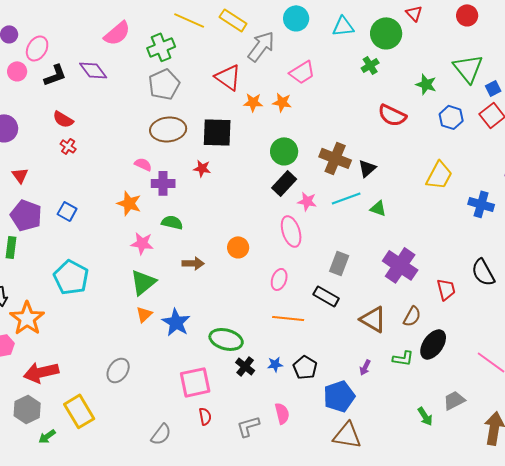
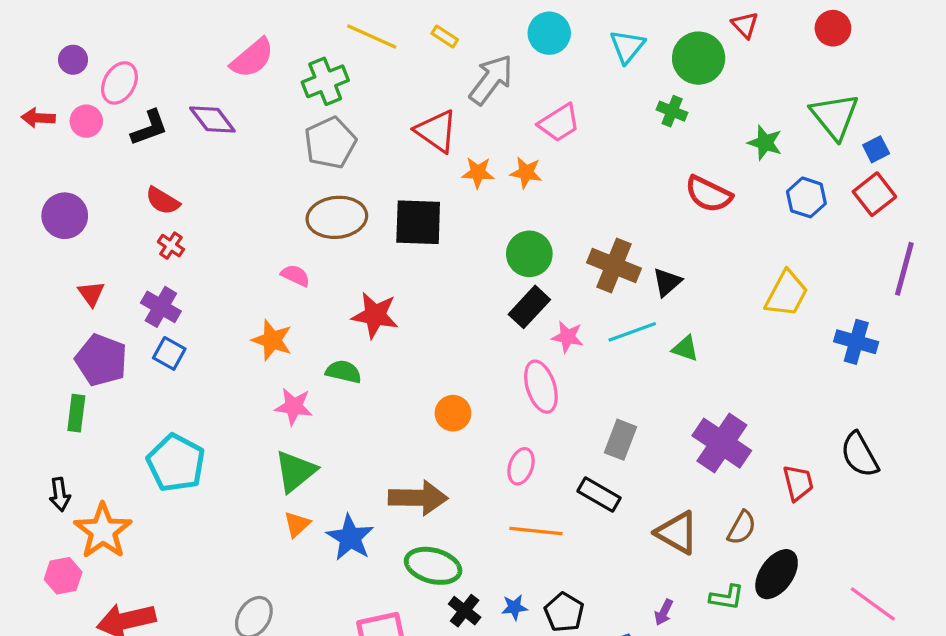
yellow rectangle: (233, 20) -> (445, 36), size x0.6
cyan triangle: (343, 26) -> (627, 46), turned -45
green cross: (370, 65) -> (672, 111), turned -36
red star: (202, 168) -> (375, 315), moved, size x1.6
purple cross: (163, 183) -> (161, 307), moved, turned 30
brown arrow: (193, 263) -> (418, 498), moved, size x1.6

